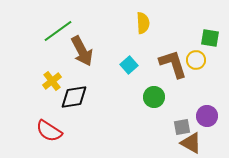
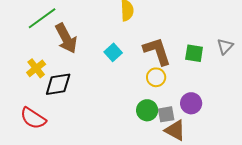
green square: (210, 38) -> (194, 53), moved
yellow circle: (196, 60) -> (156, 77), moved
green circle: (154, 97) -> (147, 110), moved

